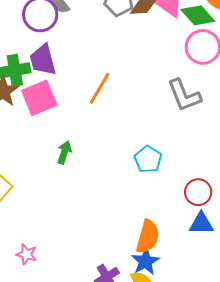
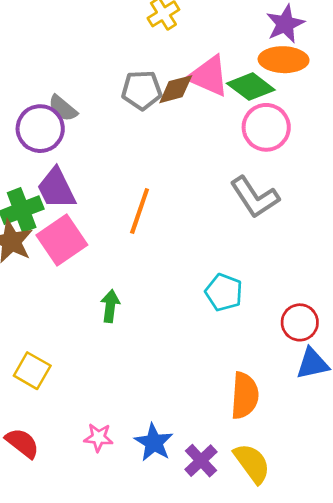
pink star: (27, 254) -> (98, 438), moved
blue star: (145, 261) -> (154, 442), moved

